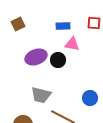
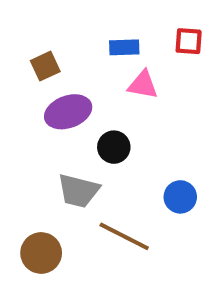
brown square: (18, 24) -> (45, 66), moved
black circle: (58, 60) -> (114, 147), moved

